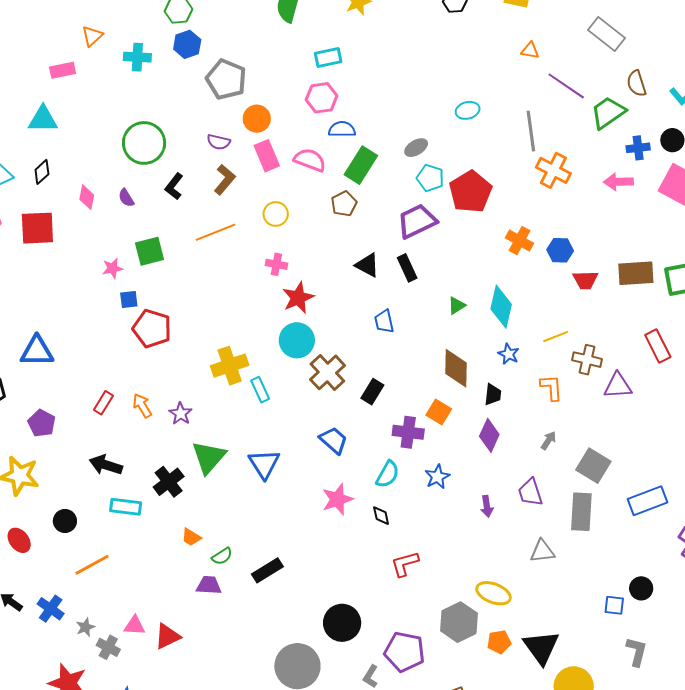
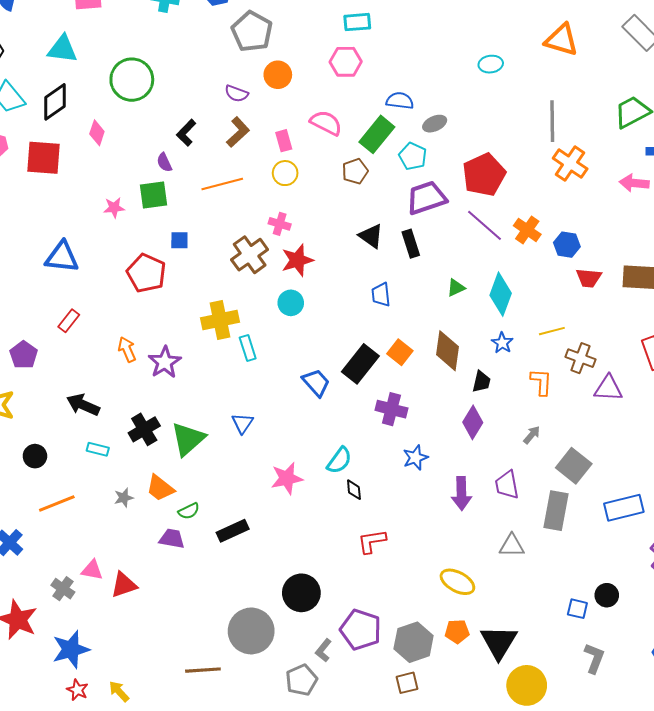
orange triangle: (530, 50) -> (561, 40), size x1.8
purple line: (566, 86) -> (485, 225), moved
cyan ellipse: (468, 110) -> (491, 64), moved
blue semicircle: (342, 129) -> (400, 101), moved
green circle: (144, 143) -> (132, 80), moved
pink rectangle: (267, 156) -> (284, 141), moved, size x0.7
black diamond: (42, 172) -> (55, 102), size x1.5
cyan pentagon: (430, 178) -> (413, 156), moved
purple semicircle: (126, 198) -> (164, 162), moved
blue square: (129, 299) -> (179, 240), moved
cyan circle: (297, 340) -> (291, 303), size x0.7
blue triangle: (37, 351) -> (62, 257), moved
brown cross: (327, 372) -> (250, 255), moved
black rectangle: (372, 392) -> (360, 364), size x1.5
red rectangle: (103, 403) -> (69, 321), moved
orange square: (439, 412) -> (400, 352), moved
purple star: (181, 414) -> (165, 362), size x1.4
blue trapezoid: (334, 440) -> (316, 383), moved
green triangle: (209, 457) -> (188, 439), moved
blue triangle: (264, 464) -> (243, 423), size x0.7
cyan semicircle: (388, 474) -> (339, 460), moved
pink star: (337, 499) -> (287, 478), moved
purple arrow: (487, 506) -> (461, 493), size x1.5
cyan rectangle: (126, 507) -> (98, 449), size x0.7
orange trapezoid: (191, 537) -> (160, 488), size x1.4
gray hexagon: (459, 622) -> (414, 642), moved
gray star: (85, 627) -> (124, 498), moved

